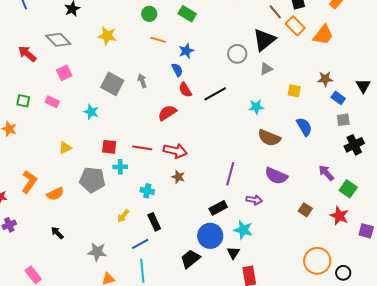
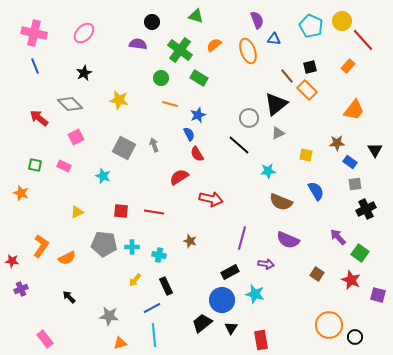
orange trapezoid: (323, 35) -> (354, 110), moved
black line: (215, 94) -> (239, 145), moved, turned 70
red arrow: (175, 151) -> (211, 199), moved
cyan cross: (120, 167) -> (132, 247), moved
black triangle: (233, 253) -> (231, 328), moved

